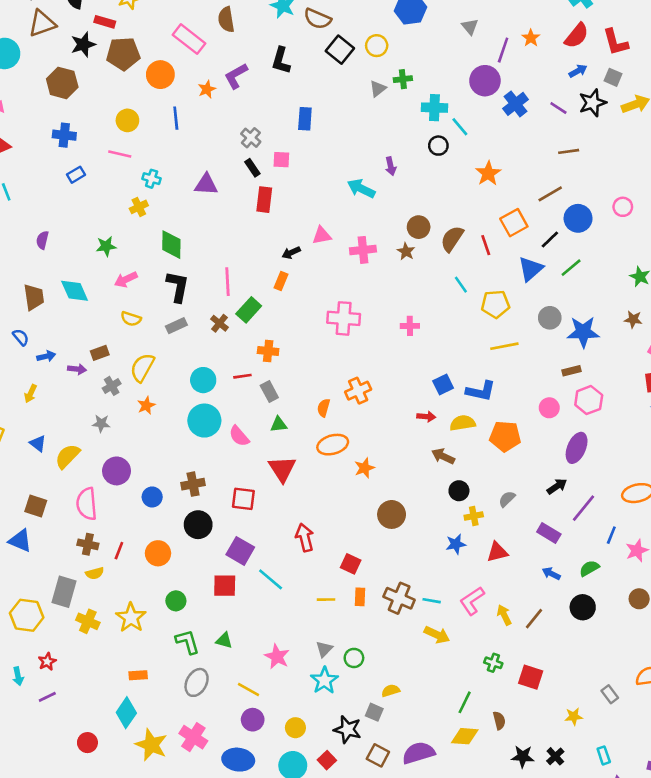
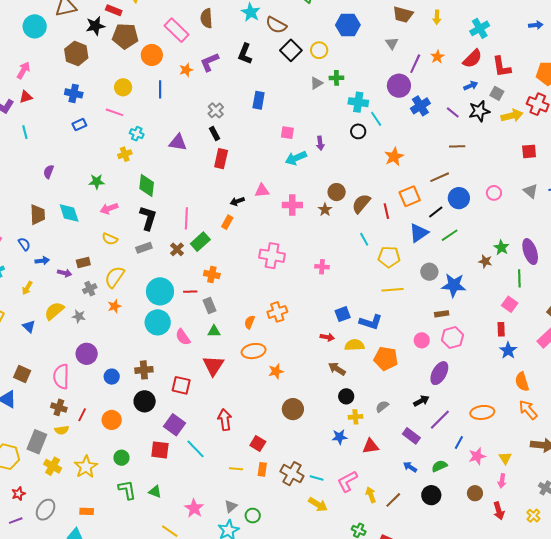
pink square: (281, 160) -> (287, 133), moved
cyan arrow: (361, 189) -> (296, 158), turned -55
brown star: (633, 319) -> (485, 261), moved
cyan circle: (203, 380) -> (160, 291), size x1.4
yellow semicircle: (67, 456) -> (54, 311), moved
gray ellipse: (197, 682) -> (46, 510), moved

